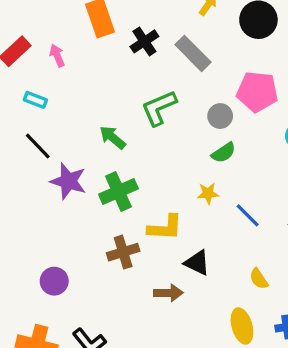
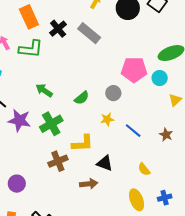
pink pentagon: (257, 92) -> (134, 70), moved
green L-shape: (159, 108) -> (31, 49), moved, turned -145
gray circle: (220, 116) -> (113, 93), moved
green semicircle: (224, 153) -> (82, 98), moved

